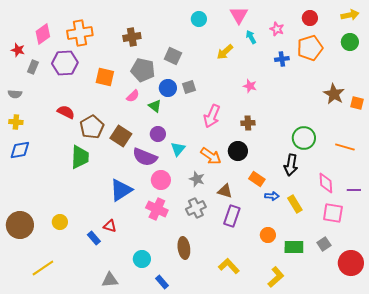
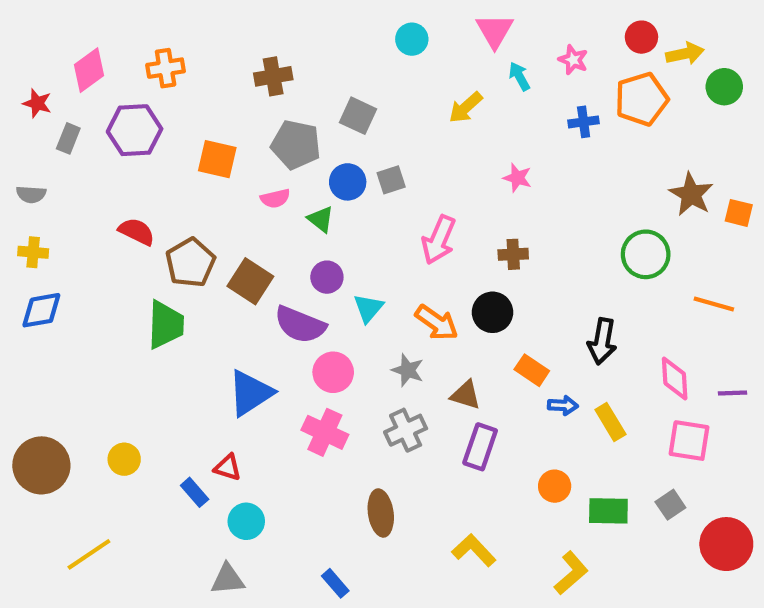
yellow arrow: (350, 15) -> (685, 54), moved
orange cross: (80, 33) -> (166, 68), size x0.7
pink semicircle: (133, 96) -> (275, 198), turned 32
green circle: (304, 138) -> (646, 254), moved
cyan circle: (142, 259) -> (246, 521), moved

